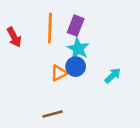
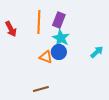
orange triangle: (59, 73) -> (46, 57), turned 48
cyan arrow: (113, 76) -> (97, 52), moved

